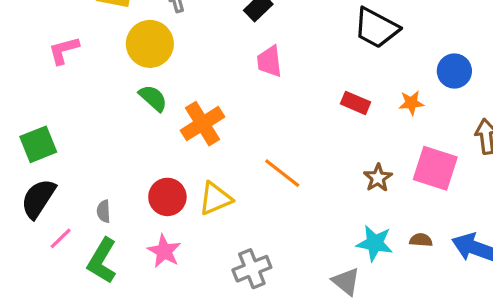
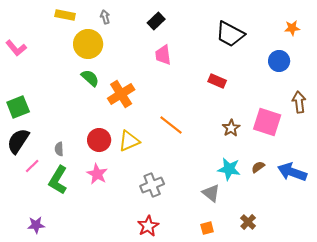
pink L-shape: (64, 50) -> (16, 48), moved, turned -115
orange star: (411, 103) -> (292, 28), moved
brown semicircle: (421, 240) -> (258, 167), turned -40

